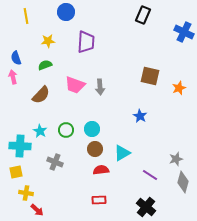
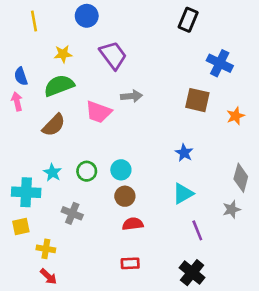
blue cross: (184, 32) -> (220, 63), moved
purple trapezoid: (86, 42) -> (113, 55), turned -40
green semicircle: (45, 65) -> (59, 86), size x1.6
gray arrow: (100, 87) -> (131, 96), moved, turned -91
cyan triangle: (122, 153) -> (183, 194), moved
purple line: (150, 175) -> (197, 230), turned 35
gray diamond: (183, 182) -> (241, 178), moved
yellow cross: (26, 193) -> (46, 249), moved

